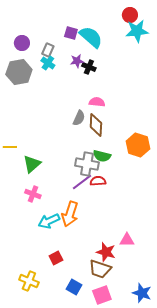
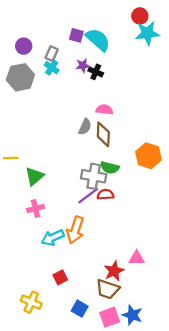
pink cross: (33, 194) -> (35, 209), turned -35
red star: (106, 252) -> (114, 271), turned 30
blue star: (142, 293) -> (132, 315), moved

